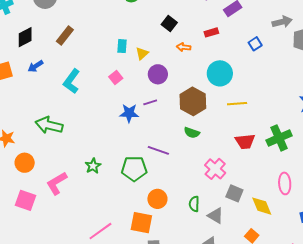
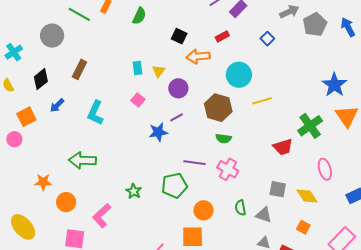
orange arrow: (184, 47) -> (198, 56), size x1.6
red trapezoid: (245, 141) -> (283, 147), moved
pink cross: (215, 169) -> (228, 169), moved

